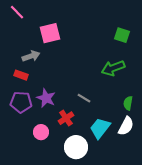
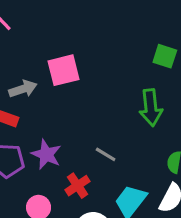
pink square: (50, 33) -> (63, 70), moved
green arrow: (113, 68) -> (151, 108), turned -75

